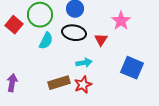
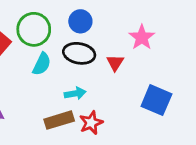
cyan arrow: (84, 63) -> (75, 93), moved

